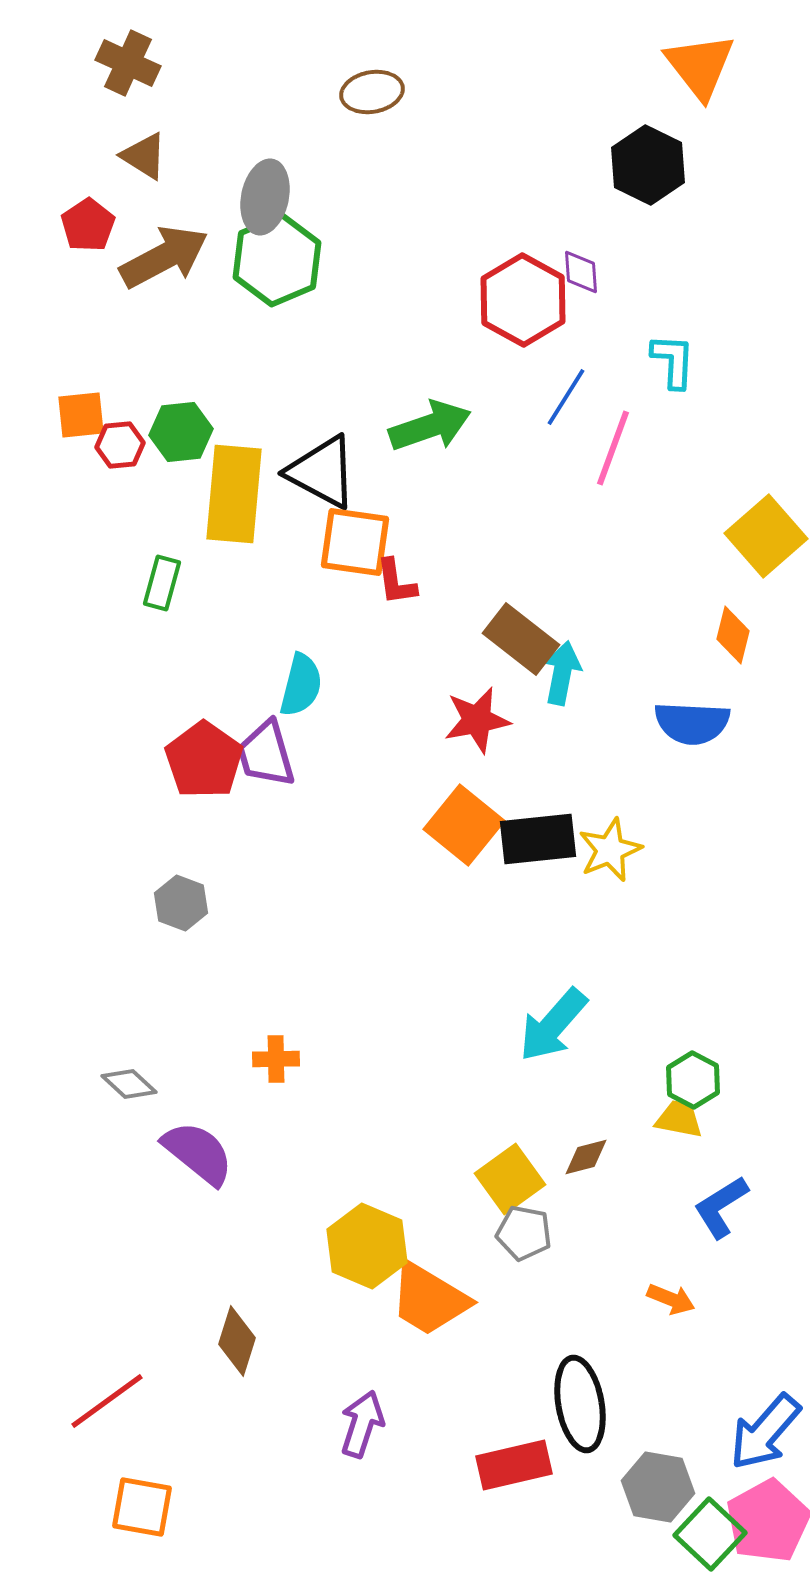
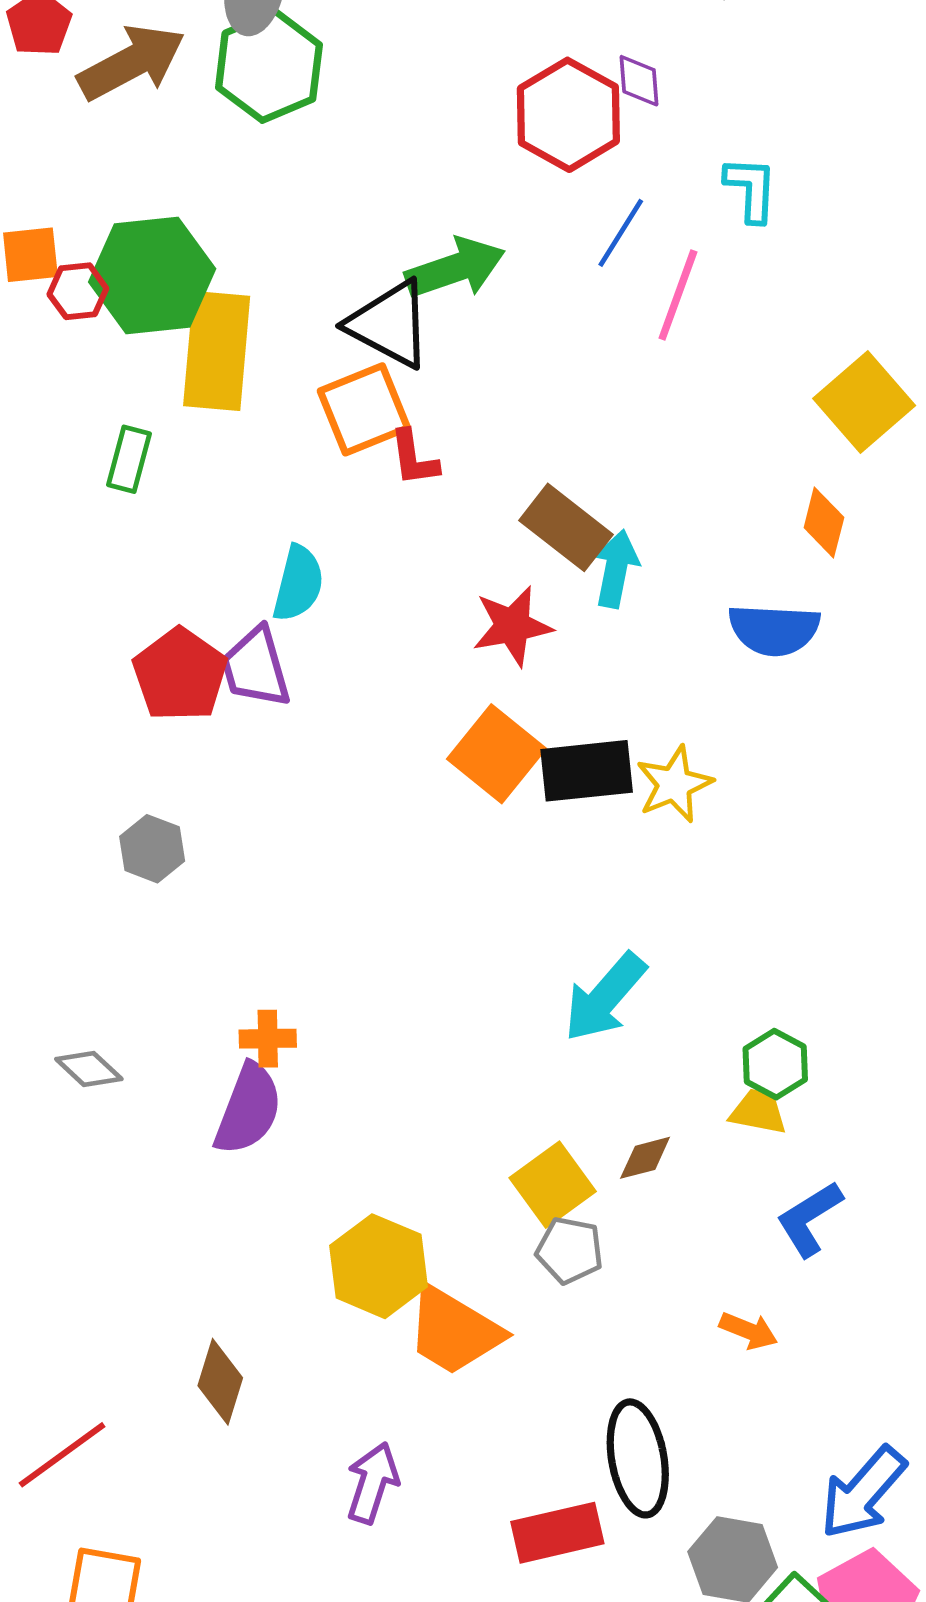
green hexagon: (181, 432) -> (152, 275), size x1.6
black triangle: (322, 472) -> (389, 324), moved
orange square: (355, 542) -> (364, 409), turned -30
purple semicircle: (198, 1153) -> (248, 1109), moved, turned 72

